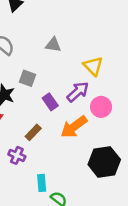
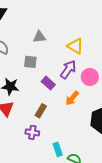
gray square: (28, 78) -> (30, 62), moved
orange arrow: (74, 127) -> (72, 98), size x0.7

